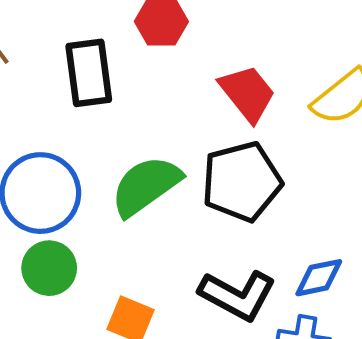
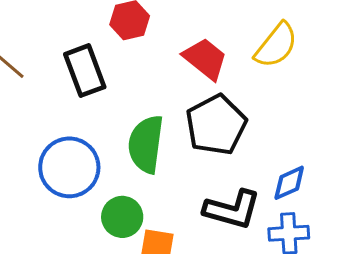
green semicircle: (146, 186) -> (146, 144), turned -34
green circle: (49, 268) -> (122, 217), moved

